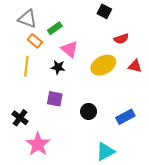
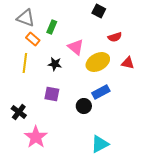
green rectangle: (55, 28) -> (52, 27), turned -32
pink triangle: (70, 49) -> (76, 47), moved
blue rectangle: (125, 117) -> (101, 92), moved

